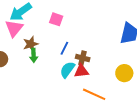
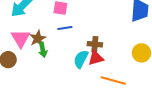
pink triangle: (14, 28) -> (21, 38), moved
blue line: (64, 48) -> (65, 28), moved, turned 64

